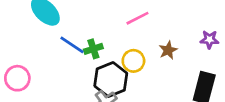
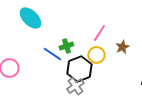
pink line: (137, 18) -> (99, 33), moved, turned -30
blue line: (72, 45) -> (52, 54), moved

